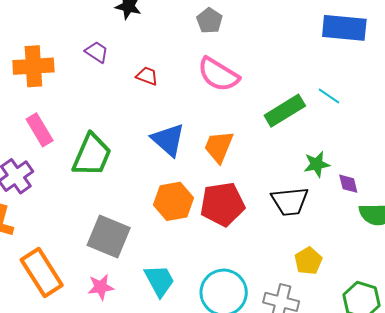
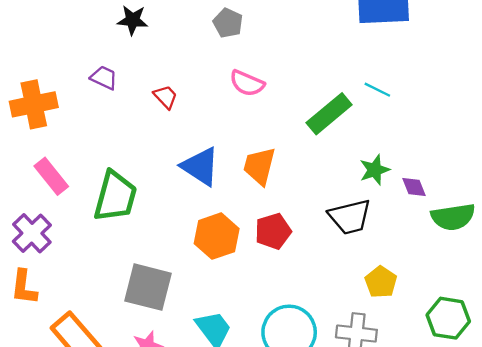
pink semicircle: (218, 74) -> (247, 83), size x0.7
red trapezoid: (147, 76) -> (166, 97), turned 35
red pentagon: (222, 204) -> (273, 231), size x0.7

